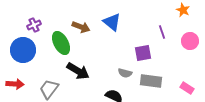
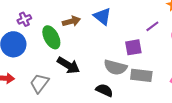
brown arrow: (81, 27) -> (71, 21), turned -36
purple line: (162, 32) -> (152, 26), turned 72
gray semicircle: (125, 73) -> (115, 67), size x1.6

